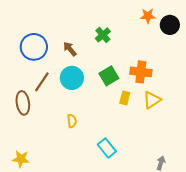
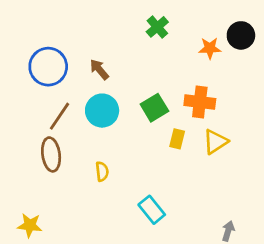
orange star: (148, 16) -> (210, 48), moved
green cross: (103, 35) -> (157, 27), moved
brown ellipse: (23, 103) -> (51, 154), moved

